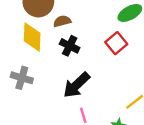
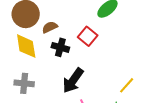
red square: (116, 43) -> (88, 36), moved

